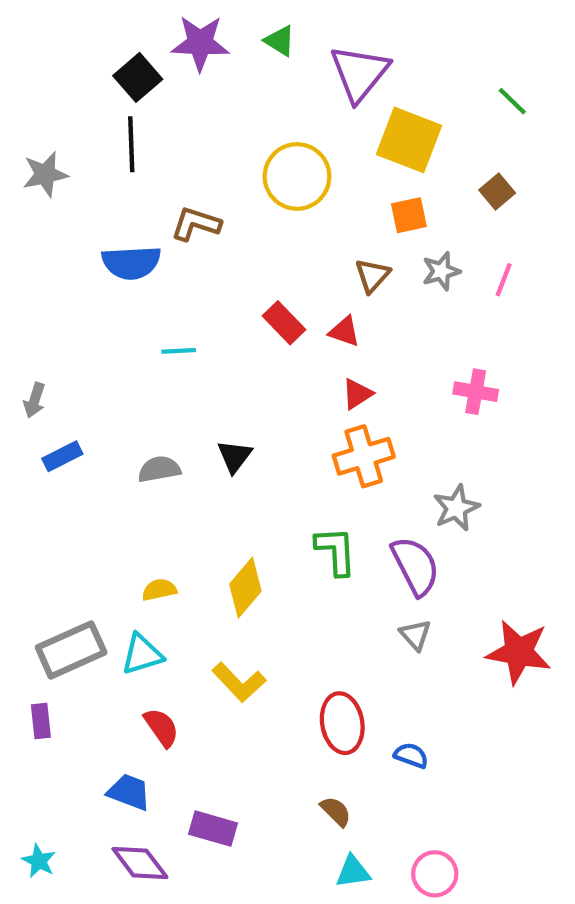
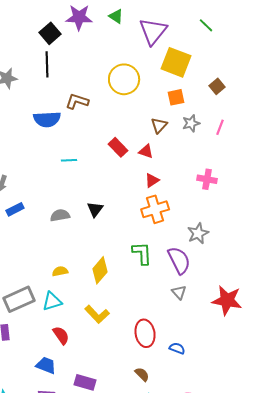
green line: (512, 101) -> (206, 25), moved

